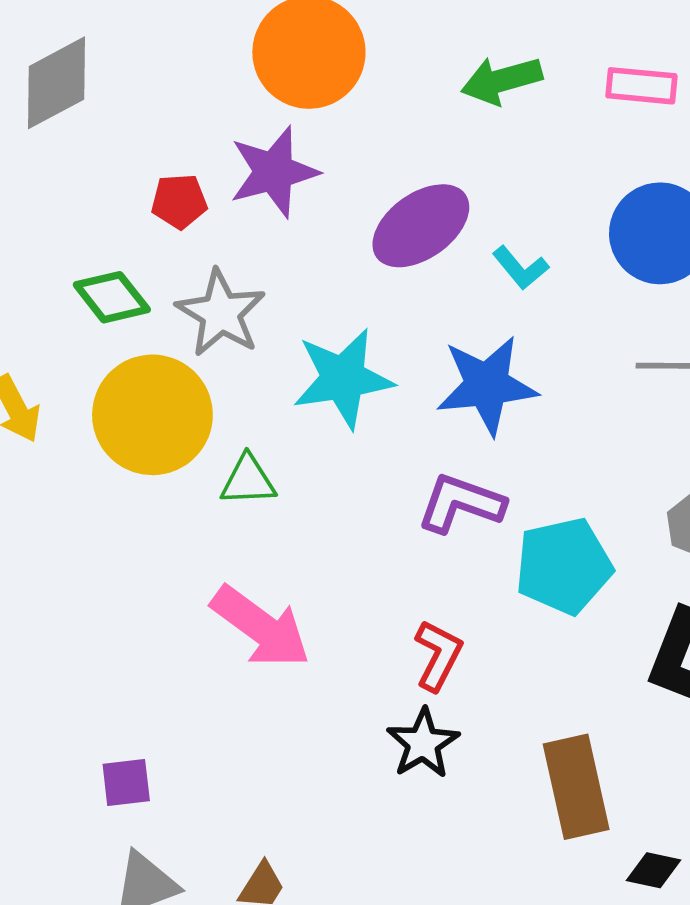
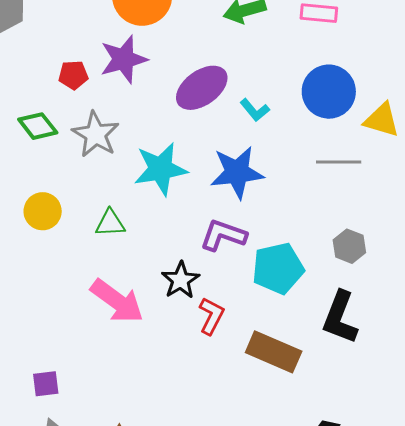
yellow circle: (152, 415) -> (43, 211), moved, size x0.6
black star: (423, 743) -> (181, 280), moved
brown rectangle: (576, 787) -> (274, 352), moved, turned -54

